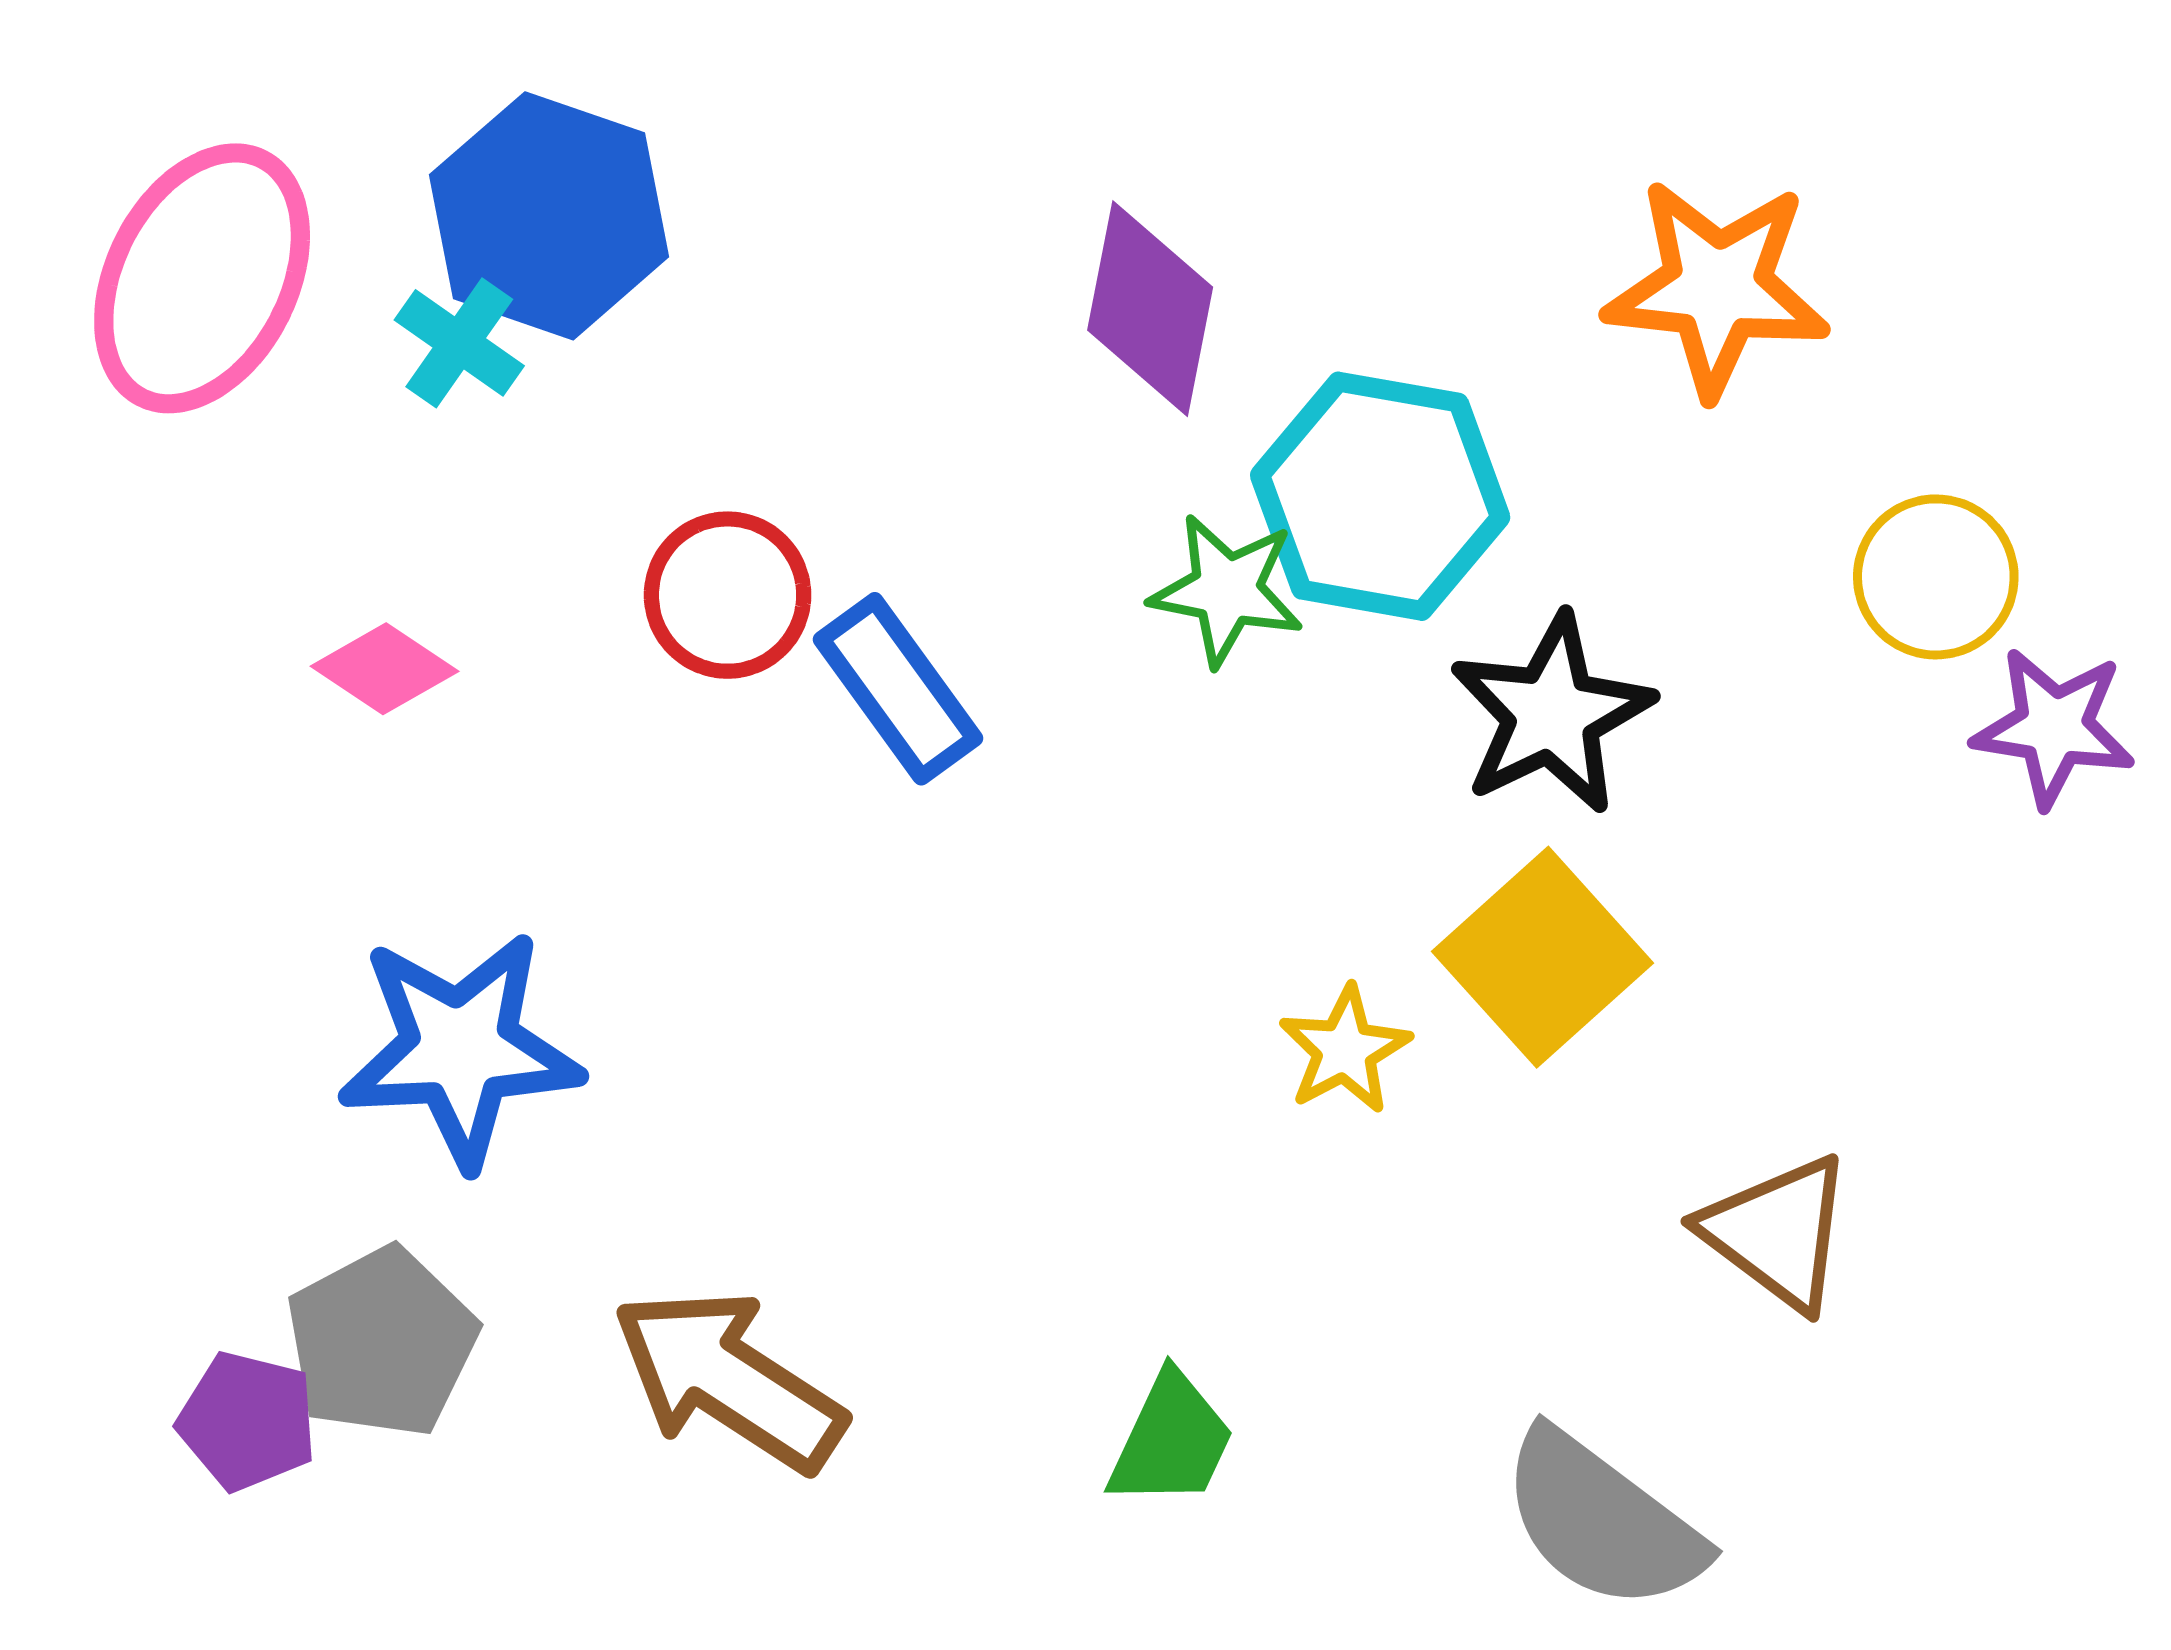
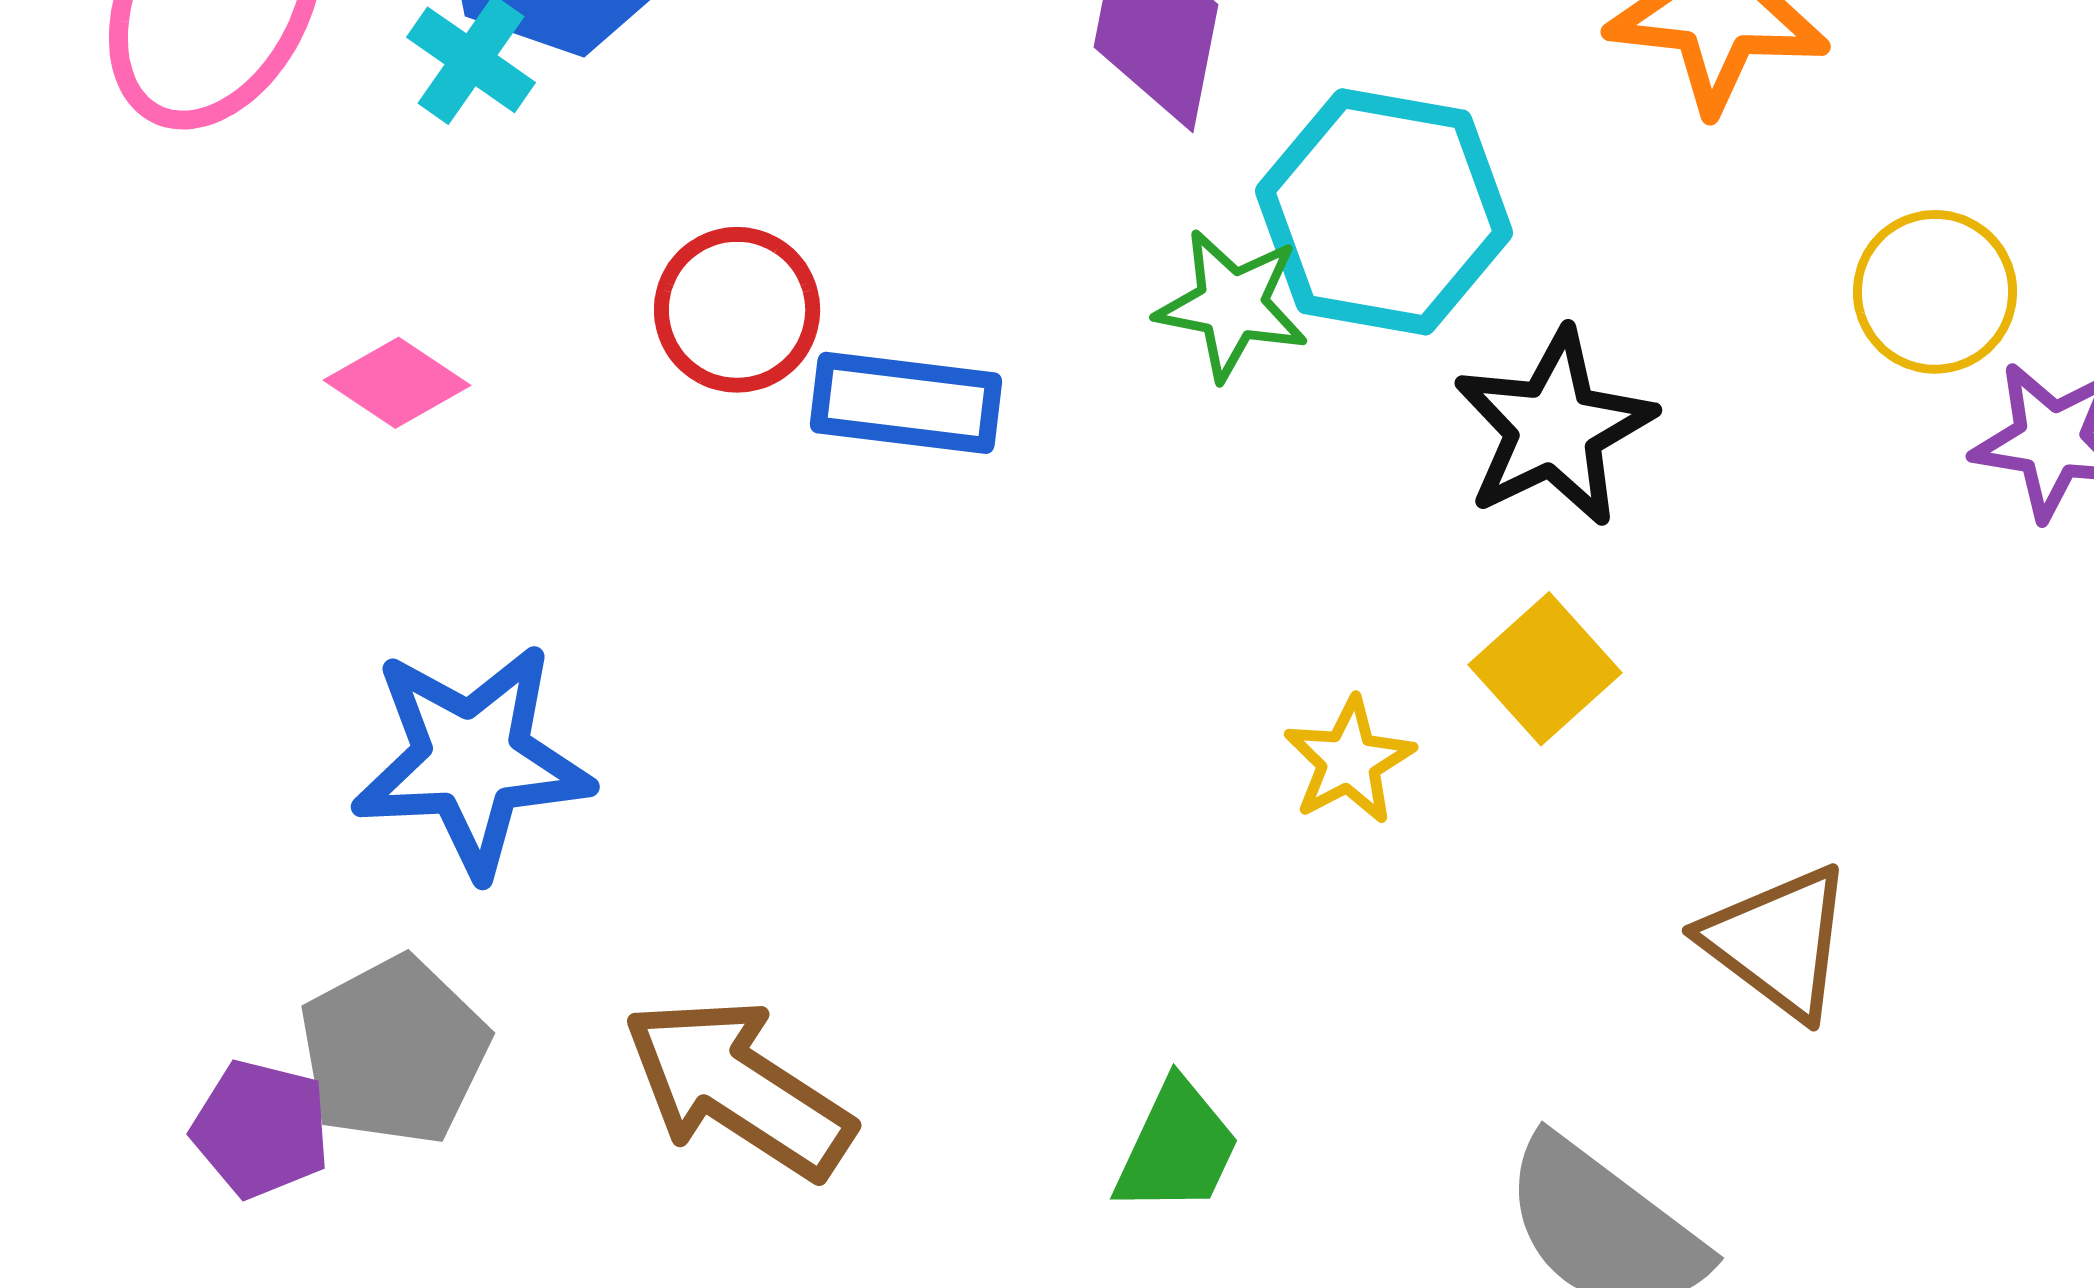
blue rectangle: (898, 689) -> (906, 403), turned -47
yellow square: (1542, 957) -> (1545, 669), size x0.7

